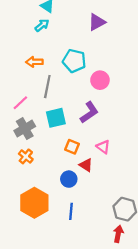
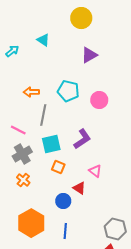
cyan arrow: (42, 25) -> (12, 51), moved
pink circle: (100, 80) -> (99, 100), moved
pink line: (20, 103) -> (18, 130), turned 70
orange square: (72, 147) -> (58, 167), moved

